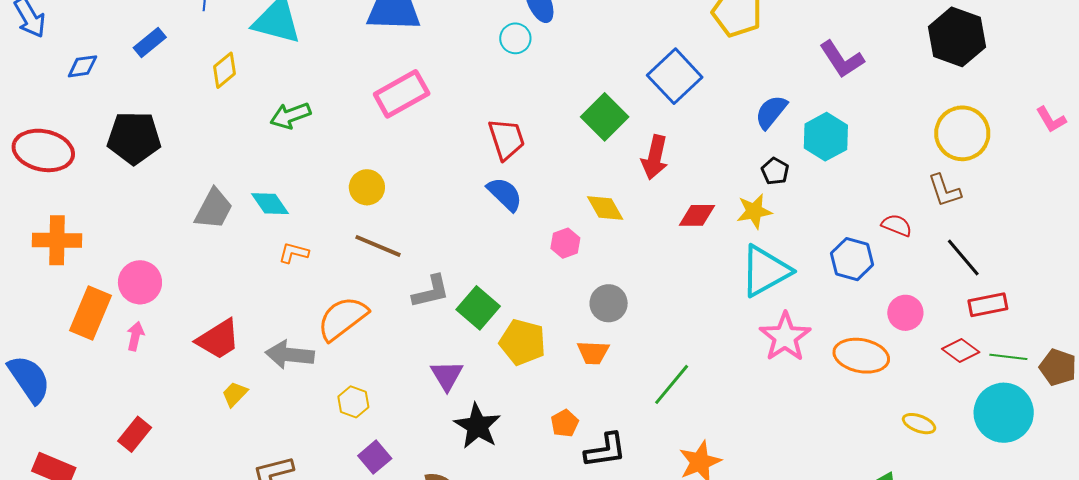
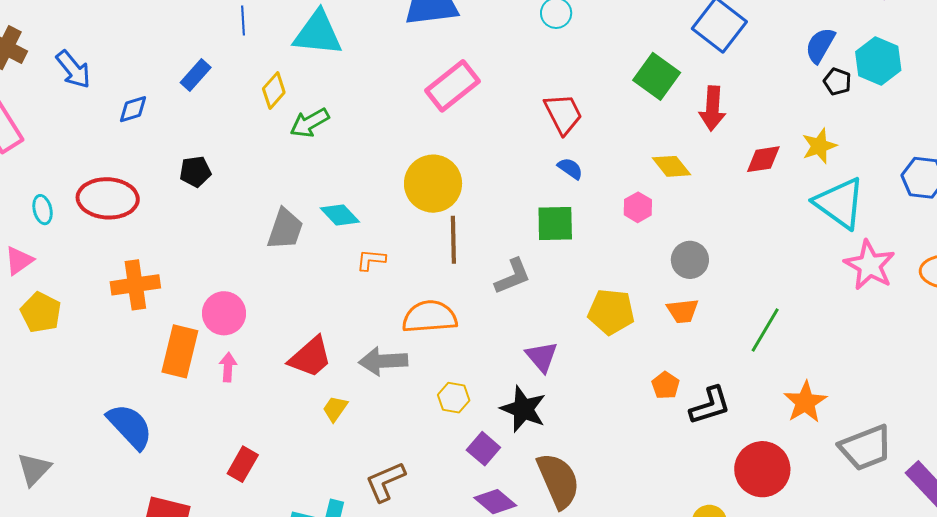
green arrow: (290, 115) -> (310, 123), moved
black pentagon: (134, 138) -> (195, 172), size x0.6
black pentagon: (775, 171) -> (837, 82), moved
yellow circle: (367, 187) -> (433, 184), size x1.6
blue semicircle: (505, 194) -> (570, 168), size x0.7
brown line: (378, 246) -> (453, 240), turned 75
cyan triangle: (765, 271) -> (840, 203), turned -46
green square: (478, 308) -> (555, 223), moved, turned -33
orange semicircle: (342, 318) -> (430, 317), turned 42
black star: (477, 426) -> (523, 409), moved

